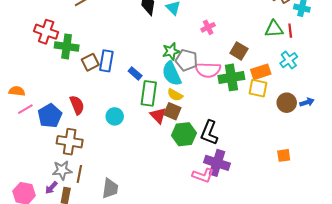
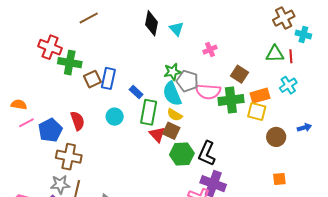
brown circle: (287, 103) -> (276, 137), moved
cyan circle: (115, 116) -> (115, 117), moved

